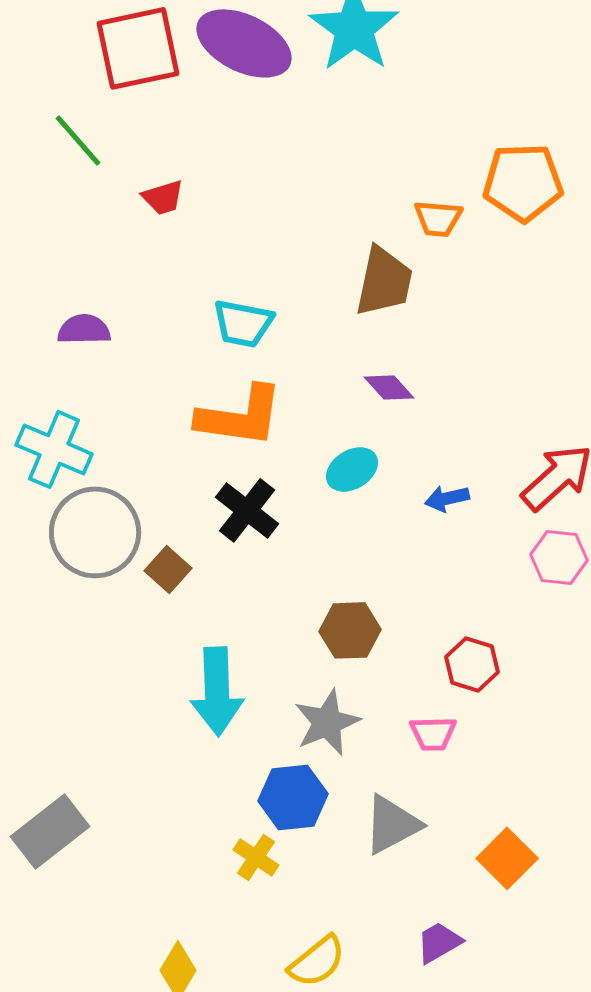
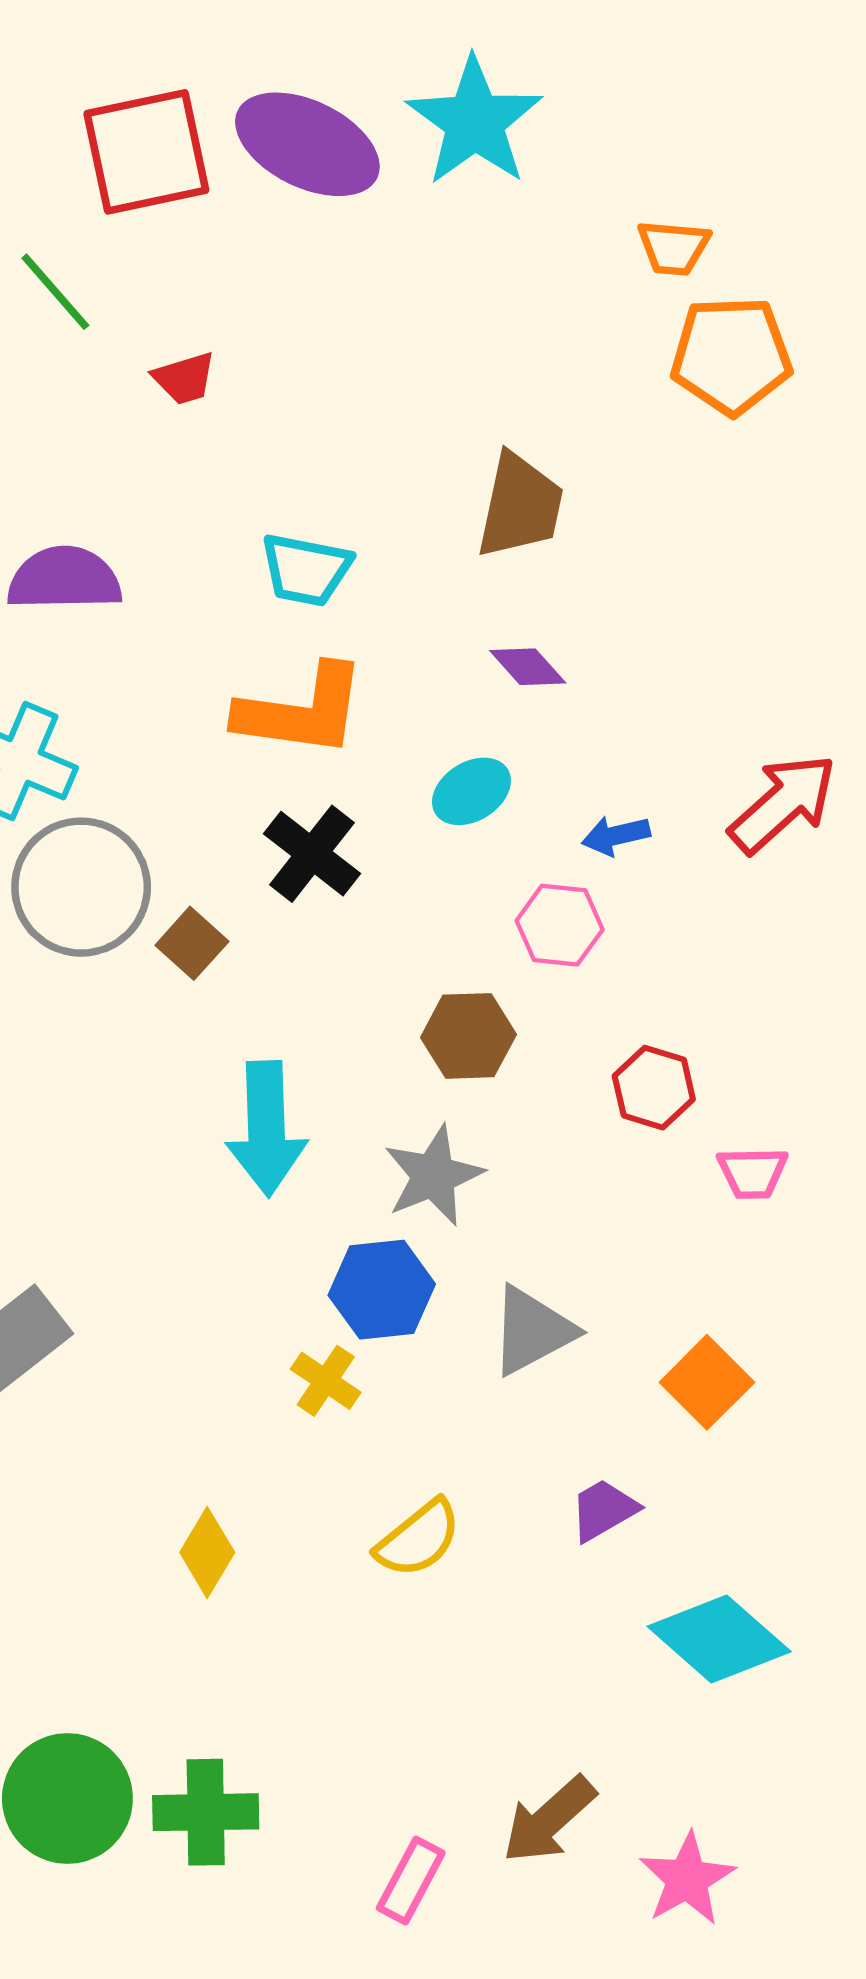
orange trapezoid: (438, 218) -> (674, 248), moved
purple semicircle: (84, 329) -> (64, 579), size x1.4
pink hexagon: (559, 557) -> (560, 925), moved
pink trapezoid: (433, 733) -> (752, 1173), moved

